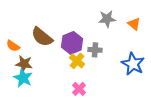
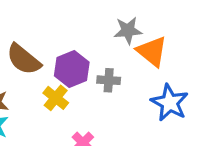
orange triangle: (134, 24) -> (152, 51), moved, size x1.5
yellow cross: (77, 61) -> (56, 98), moved

